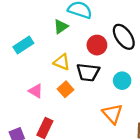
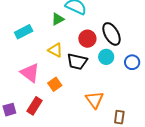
cyan circle: (122, 81) -> (106, 57), moved
orange square: (65, 89) -> (55, 84), moved
pink triangle: (36, 91) -> (30, 73), size x1.5

